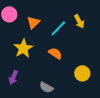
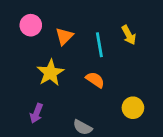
cyan line: (58, 28) -> (99, 45), turned -54

